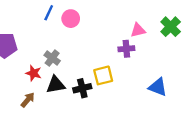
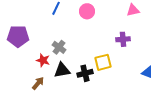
pink circle: (71, 19) -> (87, 11), moved
pink triangle: (138, 30) -> (133, 10), moved

